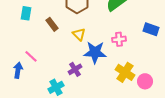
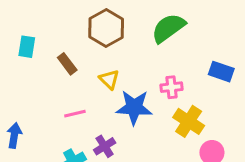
pink line: (31, 56) -> (75, 114), moved, turned -56
purple cross: (75, 69) -> (105, 146), moved
yellow cross: (125, 72) -> (189, 121), moved

